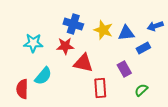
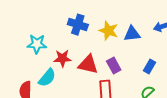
red star: (65, 46) -> (62, 58), moved
blue rectangle: (143, 48) -> (149, 66), moved, turned -32
purple rectangle: (124, 69) -> (114, 65), moved

